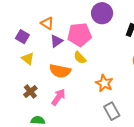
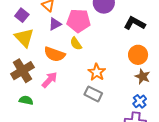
yellow triangle: (28, 59) -> (24, 38), size x1.5
brown cross: (30, 91) -> (22, 71), size x1.6
gray rectangle: (112, 111) -> (93, 94), moved, turned -42

